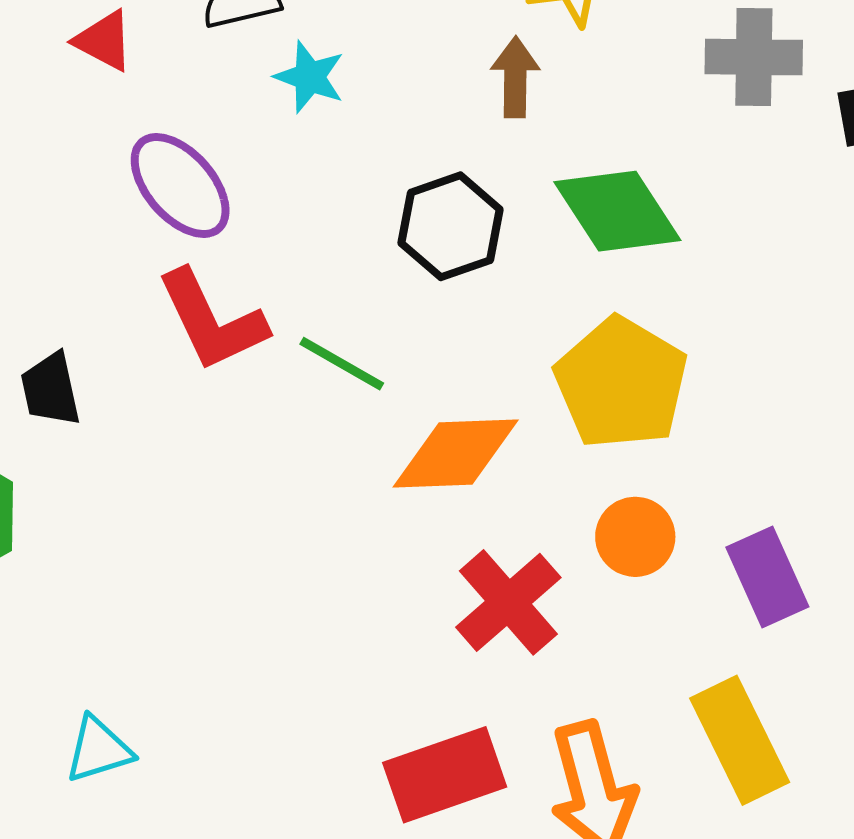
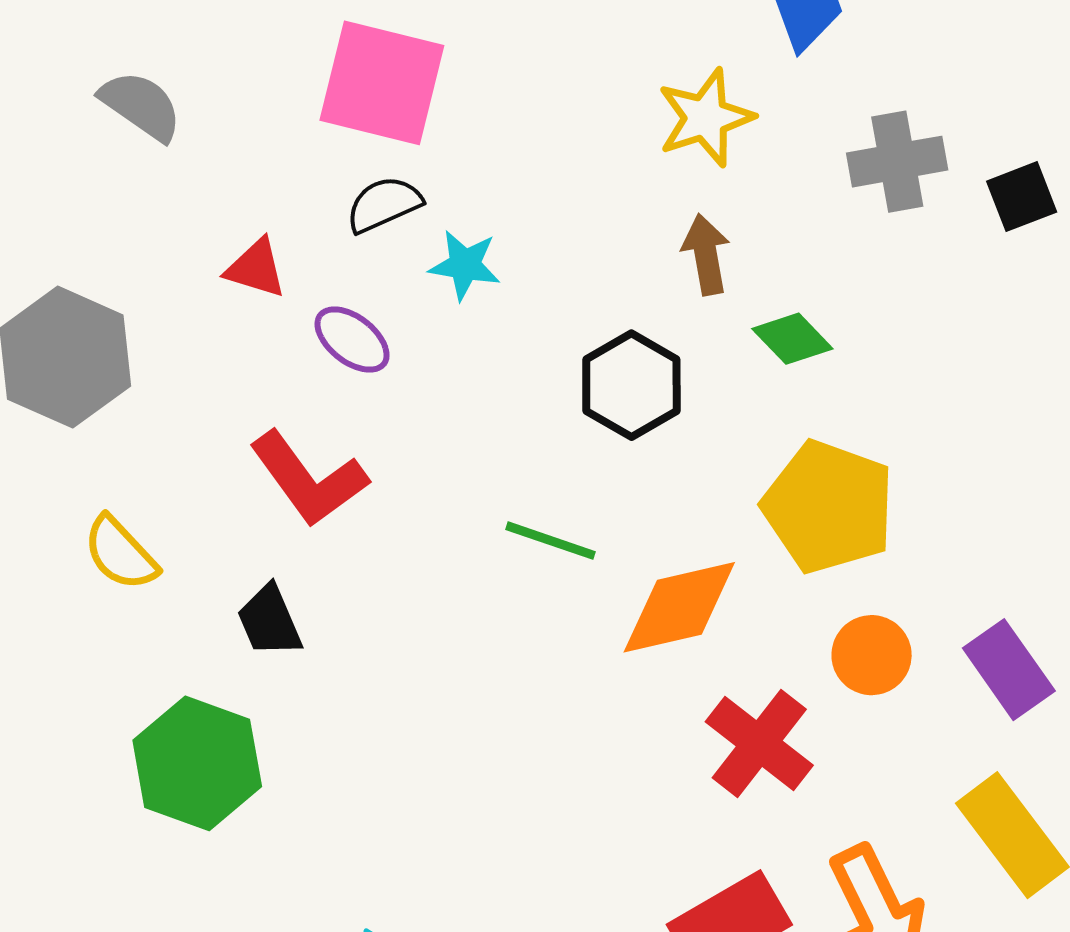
brown arrow: (515, 77) -> (706, 254), moved
purple ellipse: (180, 185) -> (352, 340), moved, size x0.7
green diamond: (617, 211) -> (792, 339), size x0.6
red L-shape: (212, 321) -> (309, 479), moved

